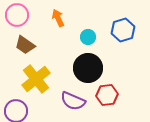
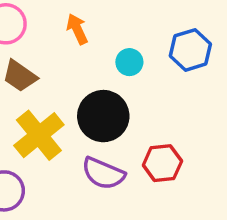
black circle: (88, 68) -> (103, 116), moved

